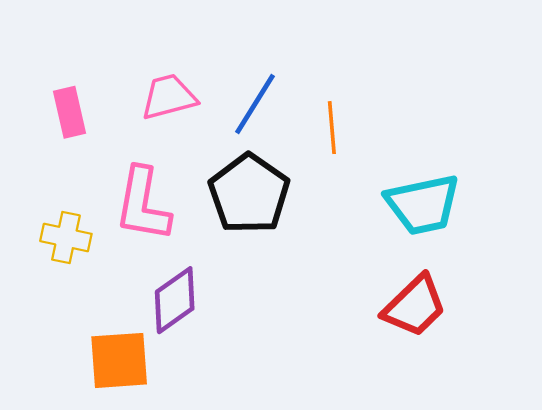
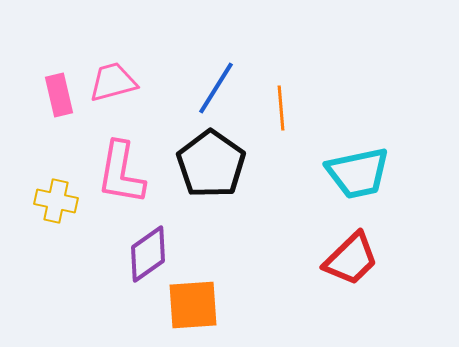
pink trapezoid: (169, 97) -> (113, 82), moved
orange square: (119, 360) -> (193, 305), moved

